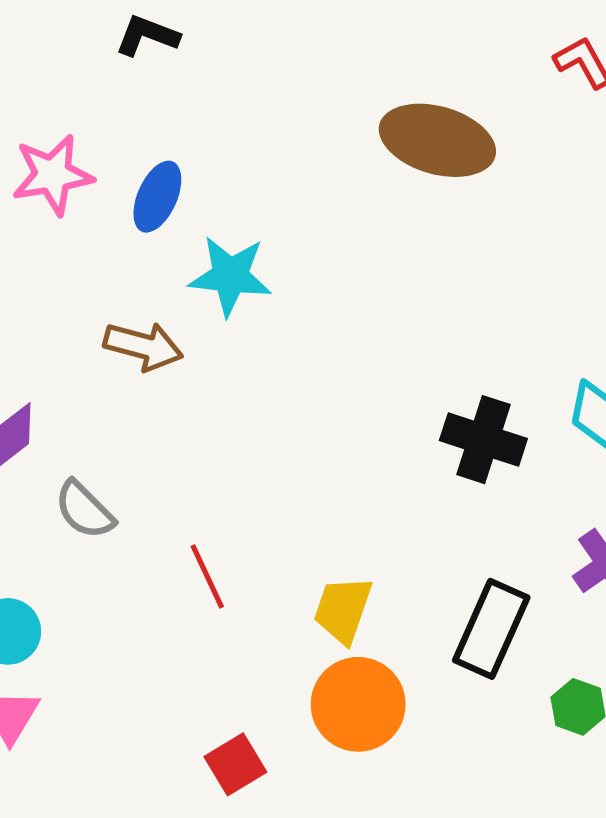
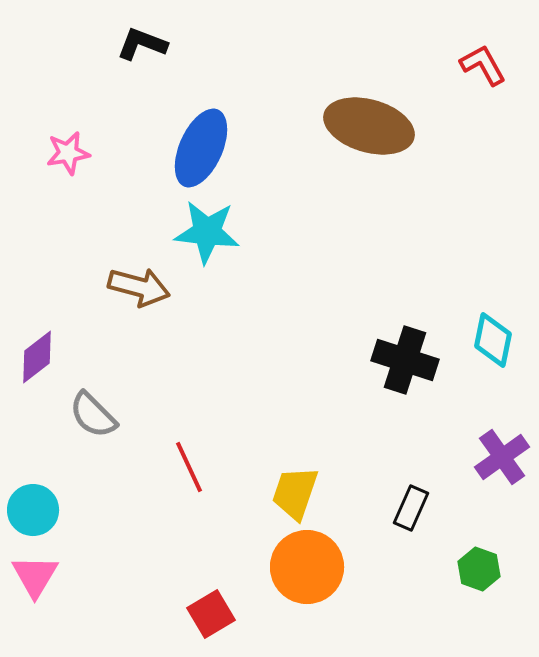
pink star: (53, 175) -> (68, 153), size x0.7
blue ellipse: (157, 197) -> (201, 148), moved, size x1.4
black rectangle: (491, 629) -> (411, 508), size x0.6

